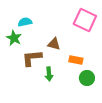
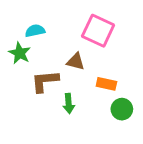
pink square: (85, 20) -> (98, 31), moved

